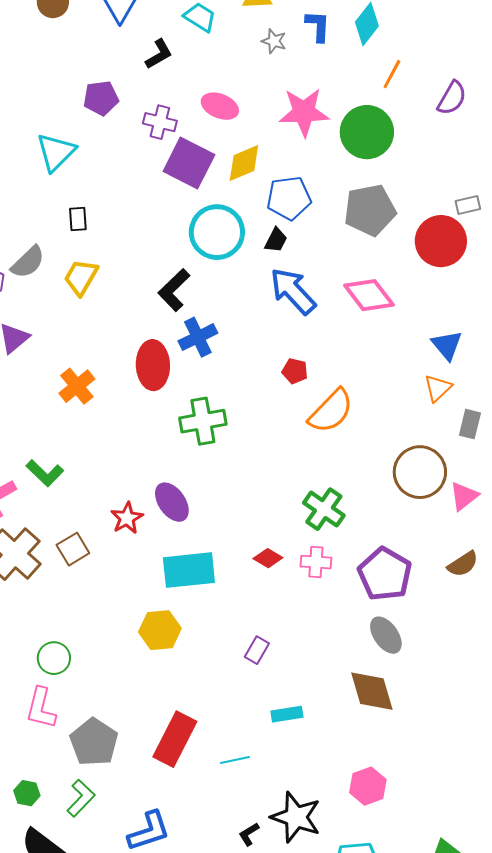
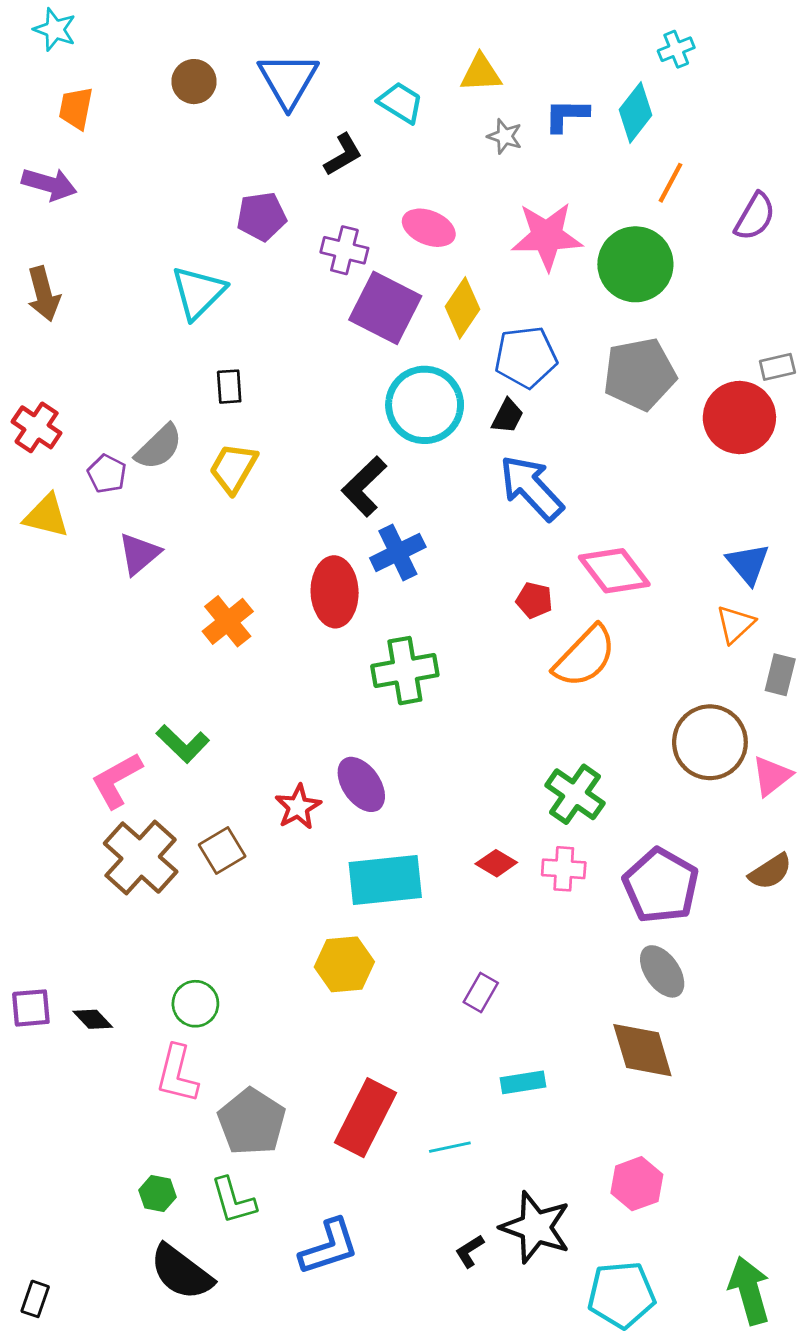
blue L-shape: (318, 26) -> (567, 115), turned -92
yellow diamond: (244, 163) -> (463, 308), turned -33
pink diamond: (369, 295) -> (614, 571), moved
green L-shape: (81, 798) -> (233, 1201), turned 120

